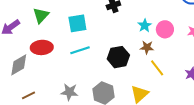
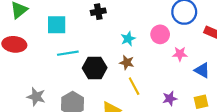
pink circle: (165, 29) -> (160, 34), moved
cyan line: (80, 50) -> (68, 53), moved

